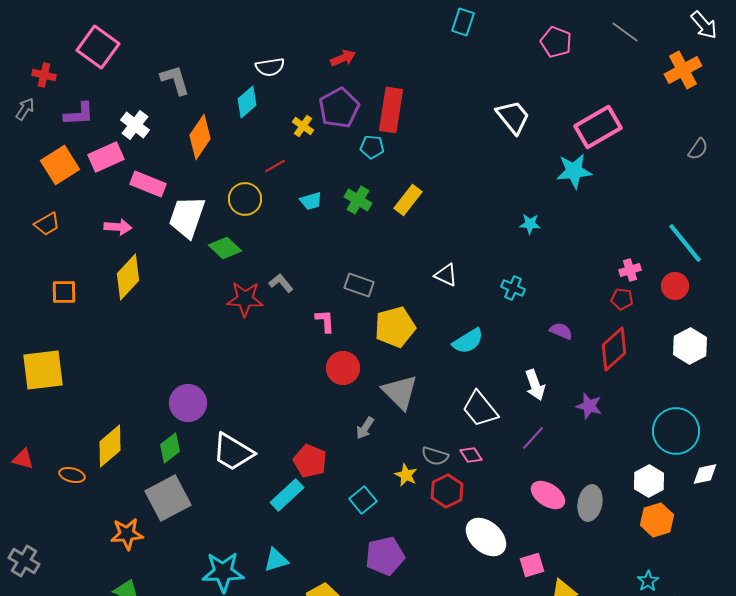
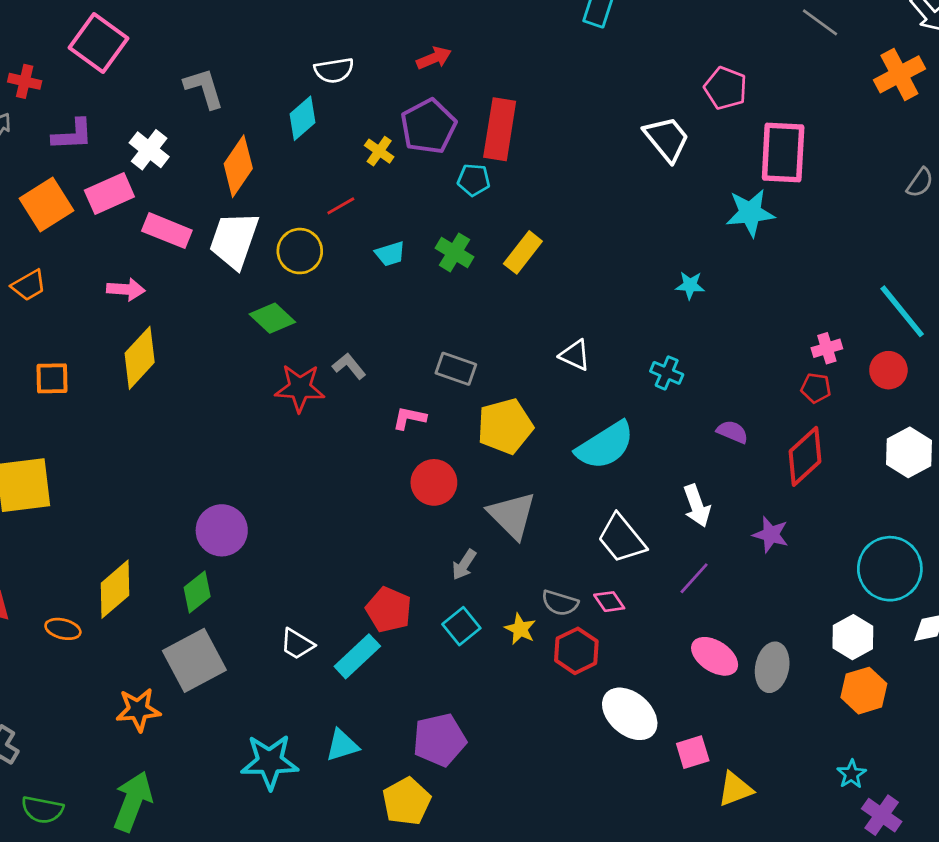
pink pentagon: (556, 42) -> (726, 88), moved
pink rectangle: (598, 127) -> (783, 152), turned -57
white trapezoid: (187, 217) -> (234, 240), moved
pink L-shape: (325, 321) -> (409, 418), turned -75
cyan semicircle: (468, 341) -> (605, 445), size x1.4
white trapezoid: (233, 452) -> (297, 644), moved, size x0.6
cyan square: (363, 500) -> (461, 626), moved
purple pentagon: (385, 556) -> (439, 740), moved

